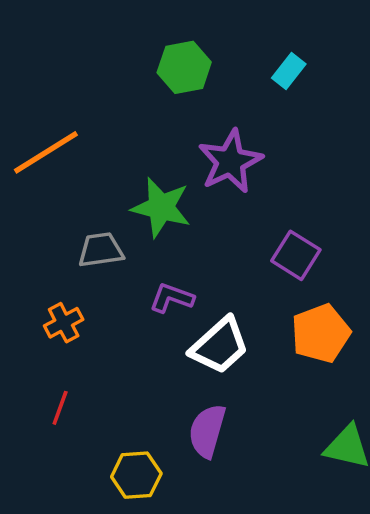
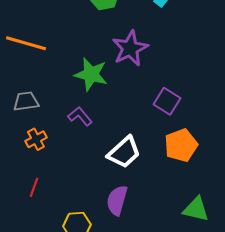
orange line: (46, 152) -> (26, 43), turned 48
gray trapezoid: (101, 250) -> (26, 101), moved
purple L-shape: (172, 298) -> (80, 116), moved, turned 30

